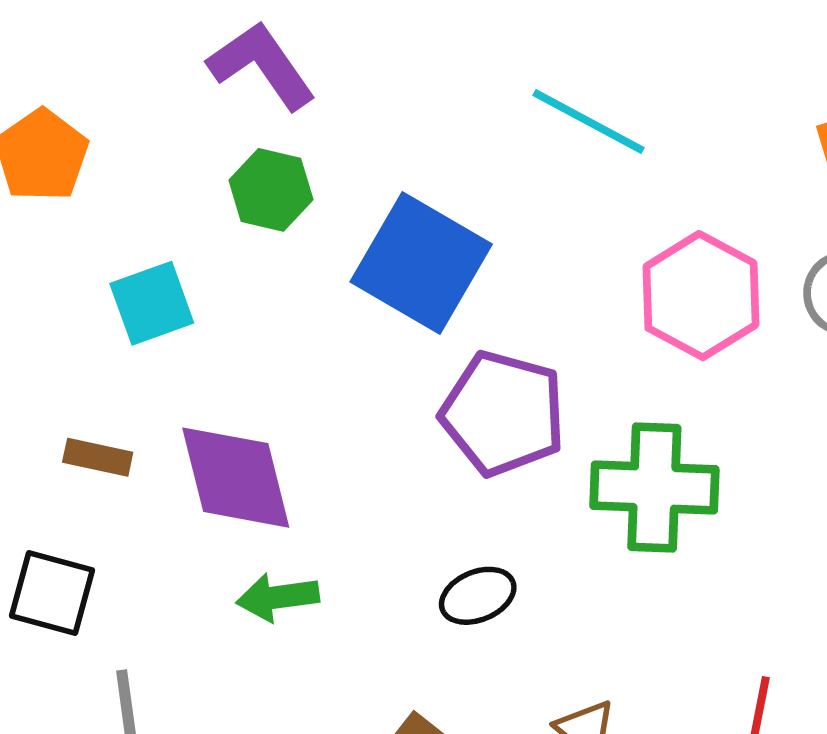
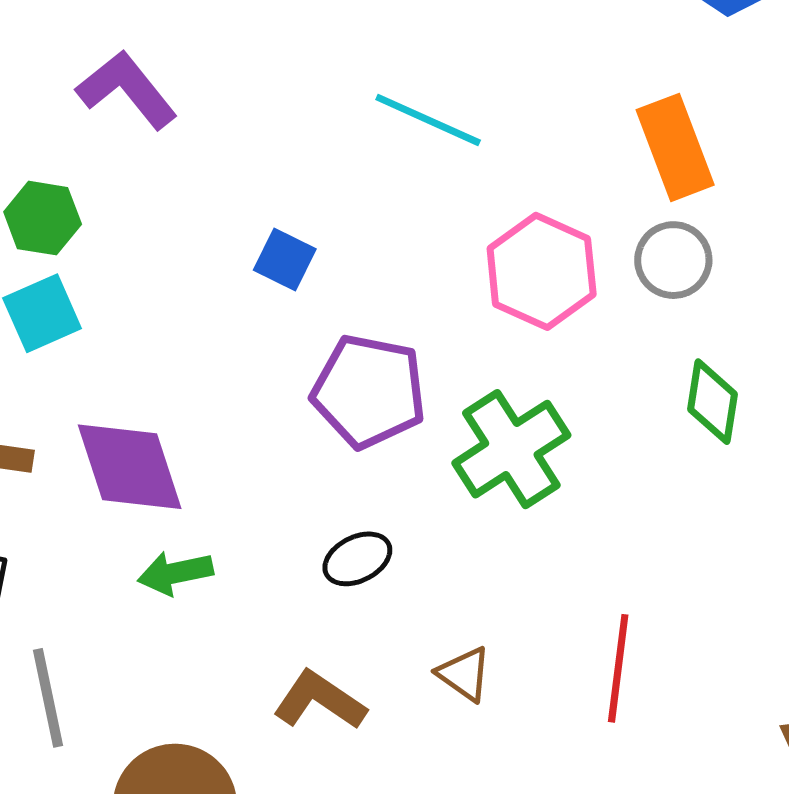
green hexagon: (271, 190) -> (43, 218), moved
blue square: (421, 263) -> (285, 259), size x0.5
green cross: (654, 488) -> (511, 449), turned -31

